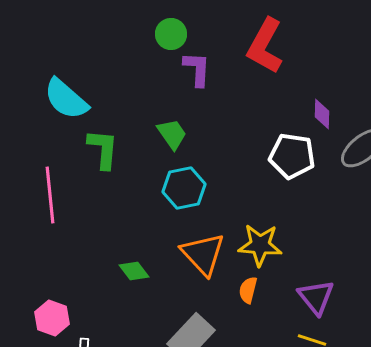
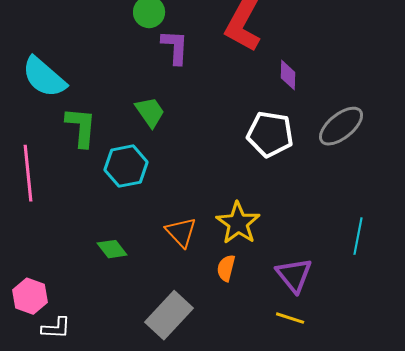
purple diamond: (322, 114) -> (288, 75), moved
cyan hexagon: (184, 188) -> (126, 166), moved
yellow star: (260, 245) -> (238, 223), turned 30
orange triangle: (203, 254) -> (181, 232), size x0.7

